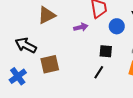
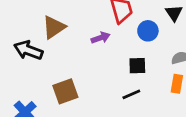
black arrow: (26, 45) -> (28, 50), moved
black line: (99, 72) -> (131, 94), turned 40

